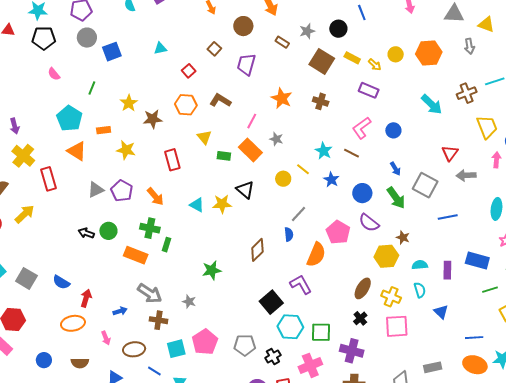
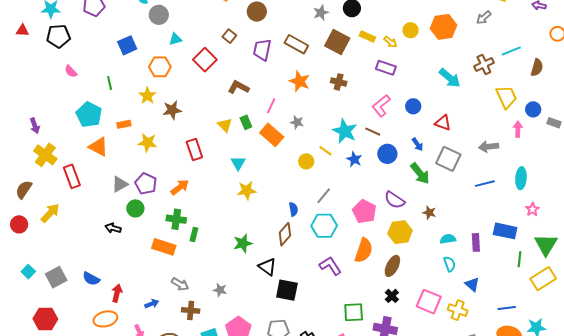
gray circle: (87, 38) -> (159, 15), moved
brown rectangle: (282, 42) -> (296, 44), moved, size x1.6
gray arrow: (469, 46) -> (484, 18), turned 63
red square: (189, 71) -> (205, 60), size x1.6
green line: (92, 88) -> (110, 83), turned -32
orange hexagon: (186, 105) -> (160, 67), moved
cyan star: (324, 151) -> (345, 131), size x1.4
red triangle: (450, 153) -> (443, 123), moved, turned -42
green rectangle: (224, 156) -> (246, 122), moved, turned 64
black triangle: (245, 190) -> (267, 267), moved
blue circle: (362, 193) -> (387, 154), moved
orange arrow: (155, 197) -> (180, 187), turned -84
cyan triangle: (197, 205) -> (238, 163), moved, turned 35
blue line: (448, 217) -> (485, 184), moved
green circle: (108, 231) -> (135, 208), moved
blue semicircle: (289, 234) -> (293, 209), moved
orange semicircle: (316, 255) -> (364, 250), moved
yellow hexagon: (386, 256) -> (400, 232), moved
green star: (212, 270) -> (243, 243), moved
gray square: (26, 278) -> (56, 277), turned 35
green line: (490, 290) -> (520, 259), turned -63
gray arrow: (150, 293) -> (180, 284), size x0.7
yellow cross: (391, 297) -> (458, 310), moved
black square: (271, 302) -> (287, 290), moved, turned -35
pink square: (397, 326) -> (429, 302), turned 30
cyan hexagon: (290, 327) -> (324, 226), moved

